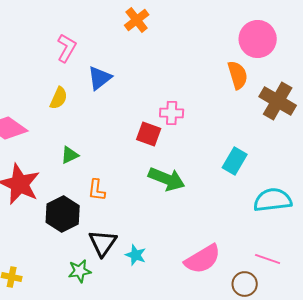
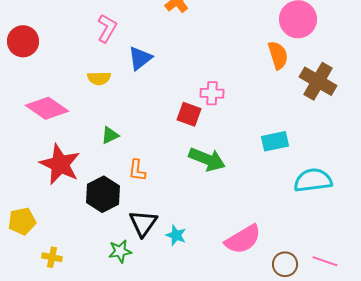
yellow semicircle: (59, 98) -> (99, 78), turned 65
cyan rectangle: (235, 161) -> (275, 141), turned 48
pink line: (268, 259) -> (325, 261), moved

